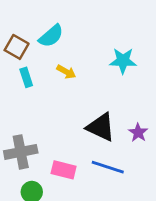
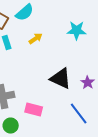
yellow arrow: (66, 72) -> (36, 38), turned -64
blue line: (108, 167) -> (79, 114), moved, turned 35

